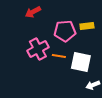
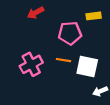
yellow rectangle: (87, 26) -> (94, 16), moved
pink cross: (38, 49) -> (31, 64), moved

